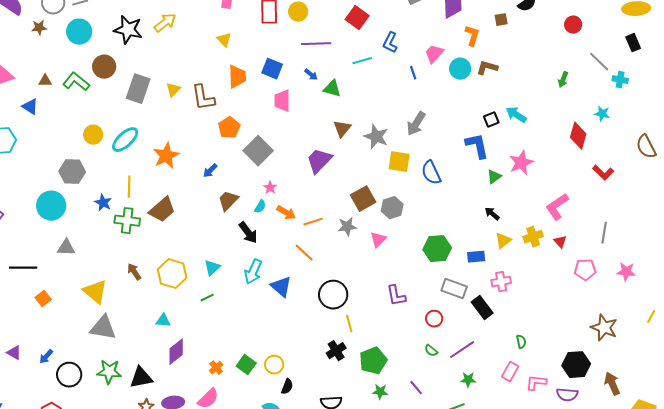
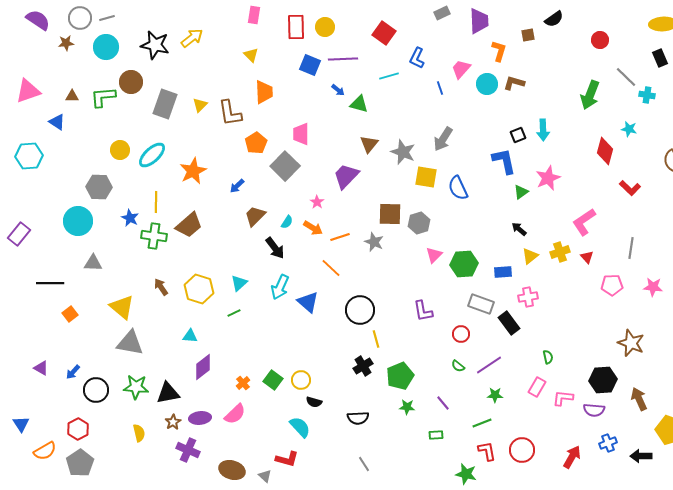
blue square: (272, 69) -> (310, 65), moved
green arrow: (563, 80) -> (590, 95), size x1.8
green L-shape: (76, 82) -> (103, 97), turned -44
pink trapezoid: (282, 101) -> (301, 134), moved
cyan arrow: (516, 115) -> (543, 130), turned -125
pink star: (270, 188) -> (317, 202), moved
brown square: (363, 199) -> (390, 214), turned 30
gray star: (347, 227) -> (374, 242), turned 30
pink triangle: (378, 240) -> (434, 255), moved
black semicircle: (287, 387) -> (314, 402), turned 84

